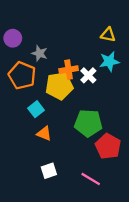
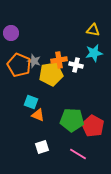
gray star: (40, 53) -> (34, 61), moved
white cross: (88, 75) -> (76, 65), turned -32
cyan square: (36, 109) -> (31, 102), moved, turned -32
green pentagon: (88, 123) -> (72, 120), moved

